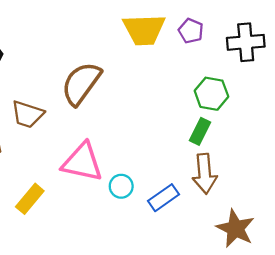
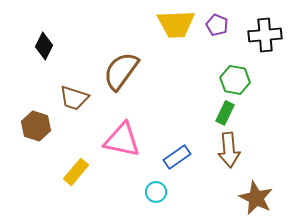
cyan circle: (121, 186) -> (156, 192), moved
blue rectangle: (163, 198) -> (177, 157), moved

